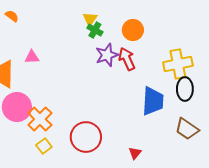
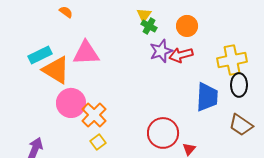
pink triangle: (32, 57) -> (86, 53), size x1.8
red arrow: (127, 59) -> (181, 55), turned -80
red circle: (86, 137) -> (163, 133), moved

